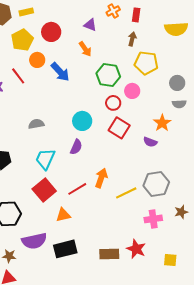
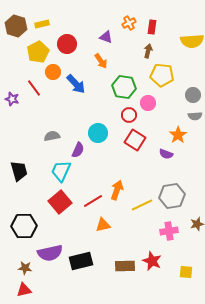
purple semicircle: (76, 147) -> (78, 150), moved
orange triangle: (63, 215) -> (103, 225), moved

